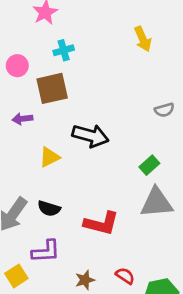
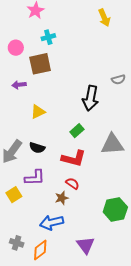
yellow arrow: (143, 39) -> (104, 18), moved
black arrow: (90, 136) -> (90, 98), moved, turned 85
green rectangle: (149, 165) -> (77, 131), moved
red semicircle: (125, 276) -> (72, 183), moved

